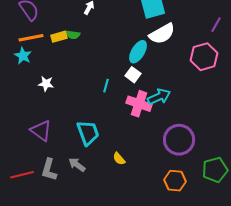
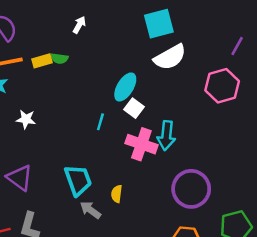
cyan ellipse: (138, 52) -> (125, 87), moved
cyan arrow: (159, 97) -> (166, 135), turned 120
yellow semicircle: (119, 159) -> (117, 194), moved, turned 48
gray arrow: (77, 165) -> (90, 210), moved

